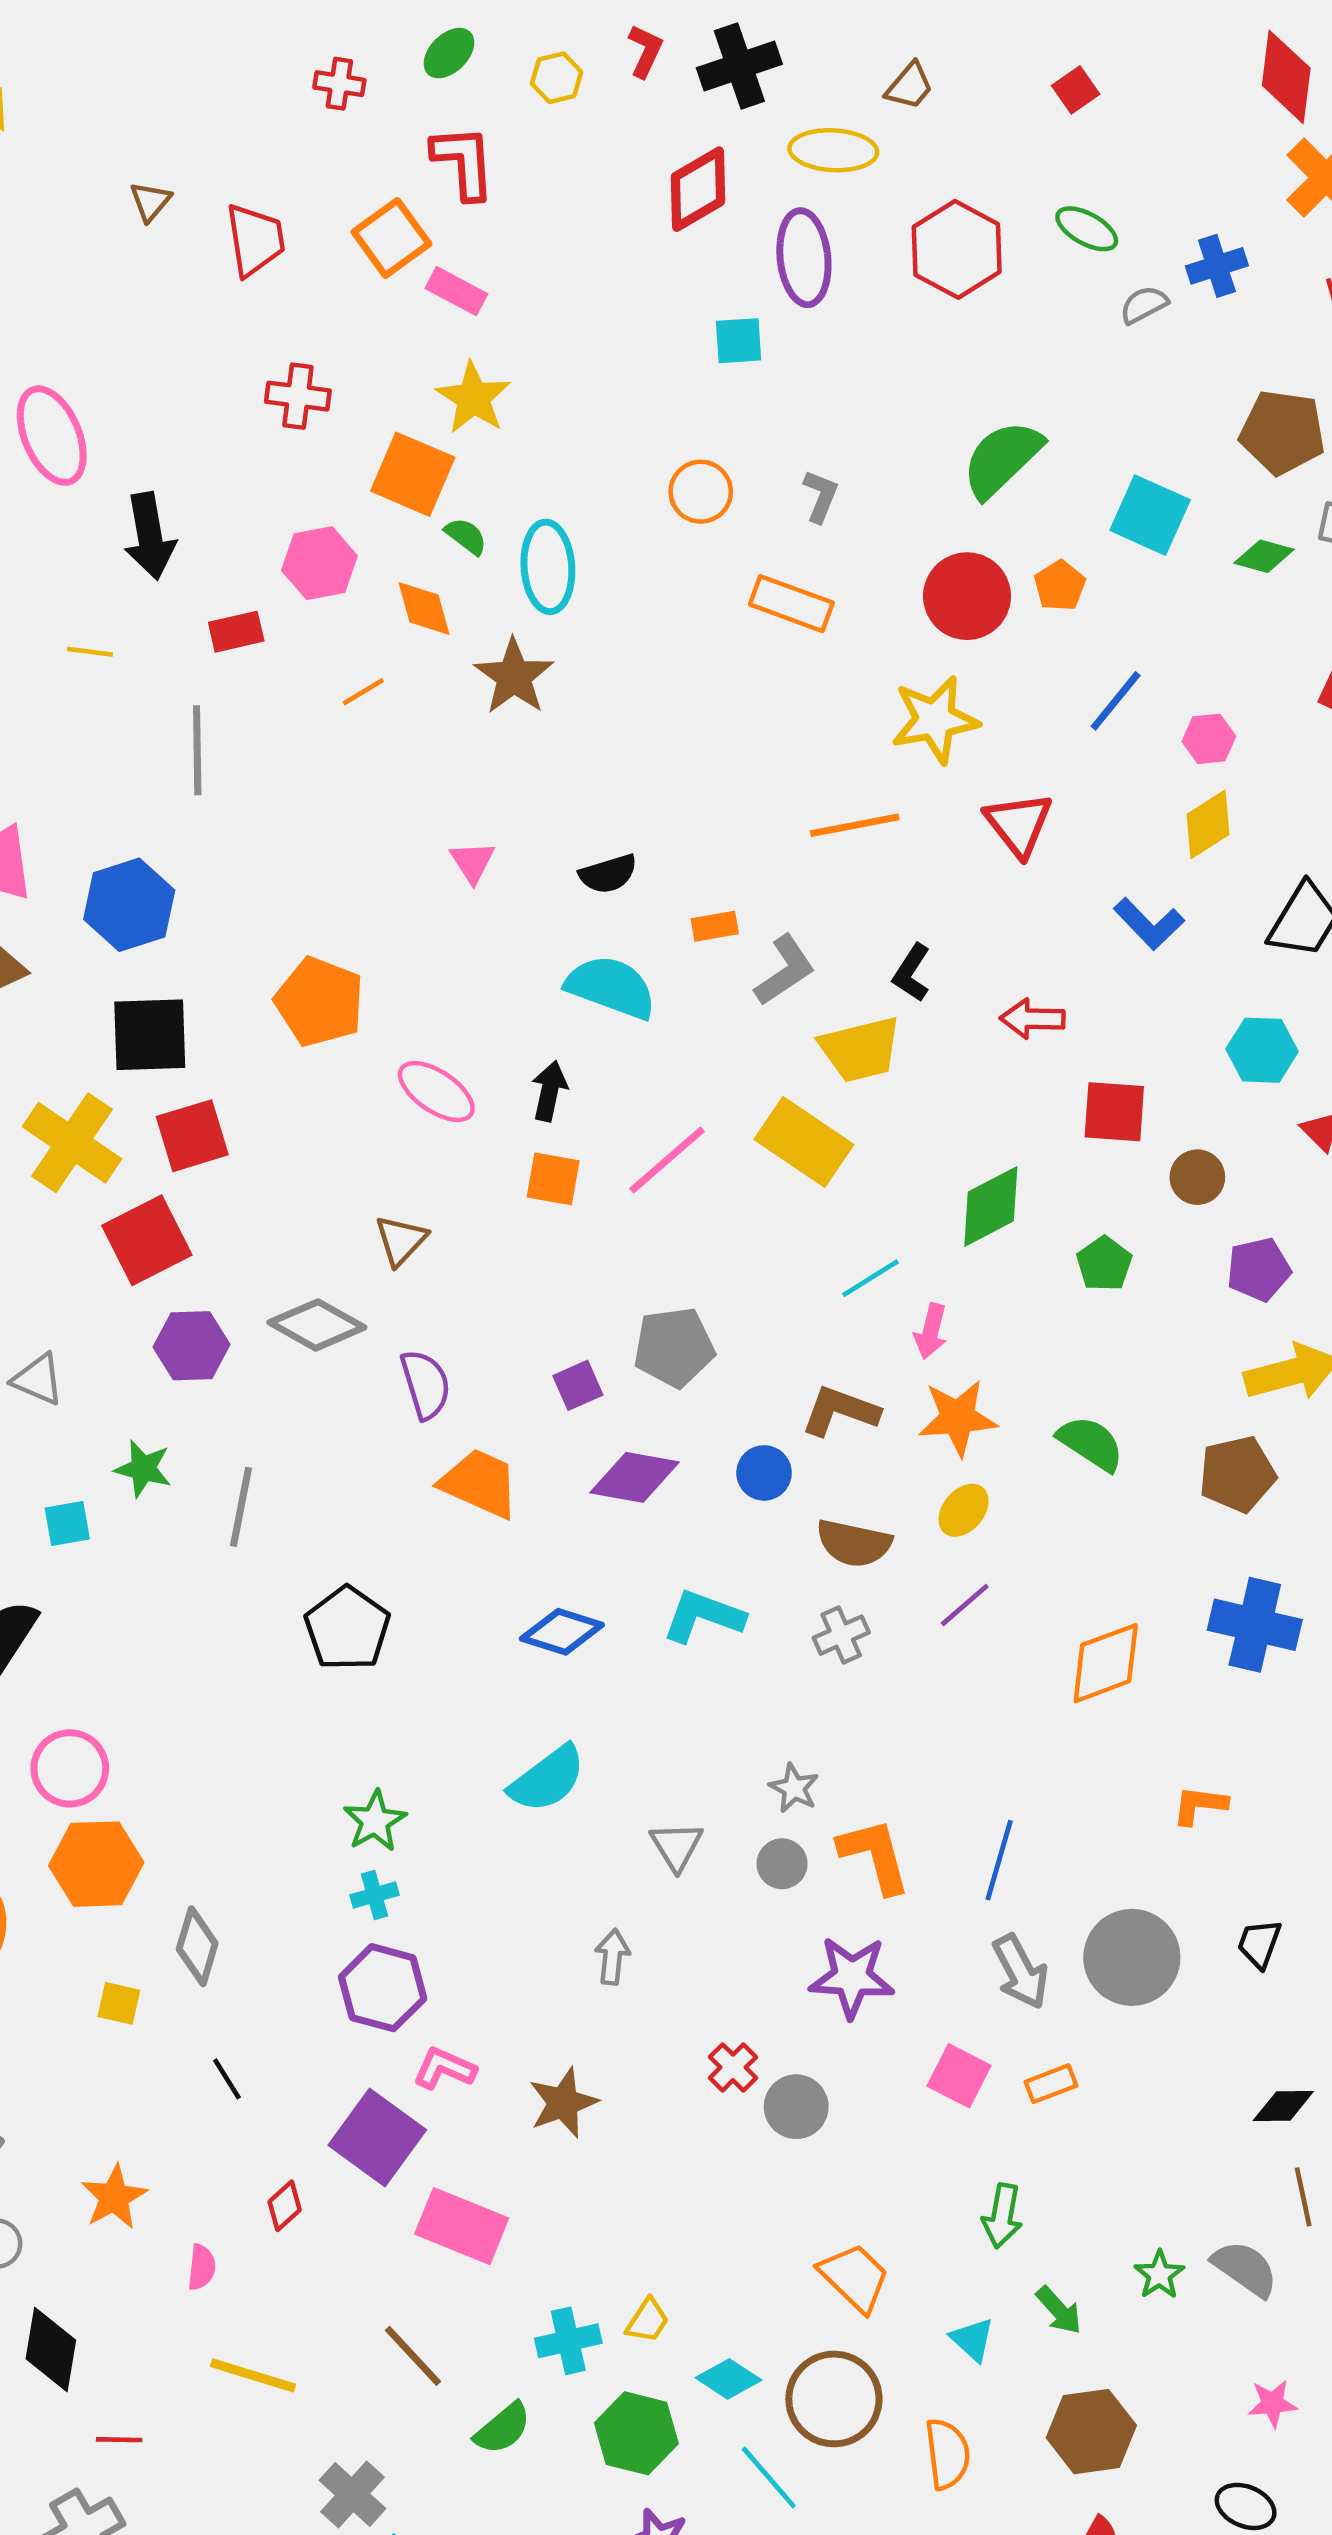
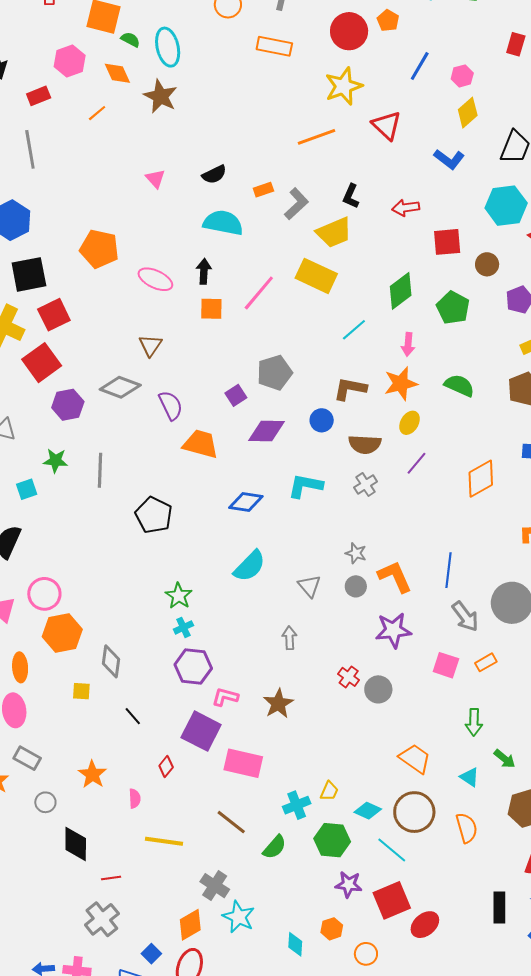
cyan hexagon: (1262, 1050) -> (506, 206), size x1.4
green pentagon: (1104, 1264) -> (453, 308), size x1.4
pink arrow: (931, 1331) -> (408, 344), moved

